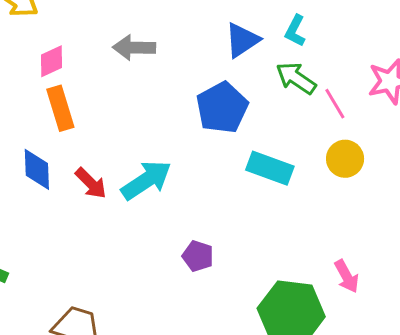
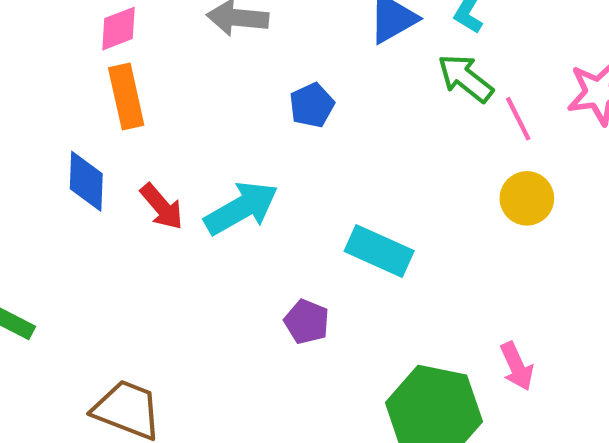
blue pentagon: (222, 108) -> (312, 105), moved, size x0.6
cyan rectangle: (270, 168) -> (379, 251), moved

